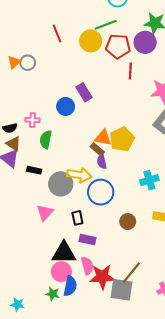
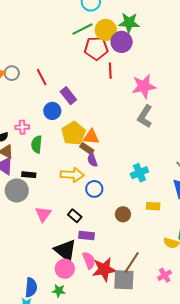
red line: (57, 34) -> (42, 77), moved
yellow circle: (91, 41) -> (106, 30), moved
yellow pentagon: (122, 139) -> (74, 133), moved
gray circle: (61, 184) -> (17, 190), moved
blue circle: (101, 192) -> (94, 189), size x0.7
black rectangle: (77, 218) -> (75, 216), turned -32
black triangle: (64, 253) -> (65, 250), turned 45
blue semicircle: (70, 286) -> (31, 287), moved

